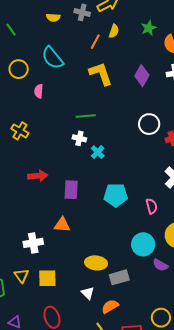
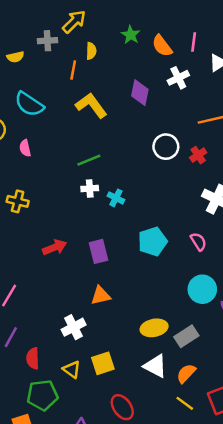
white triangle: (88, 293) -> (155, 366), size x1.5

